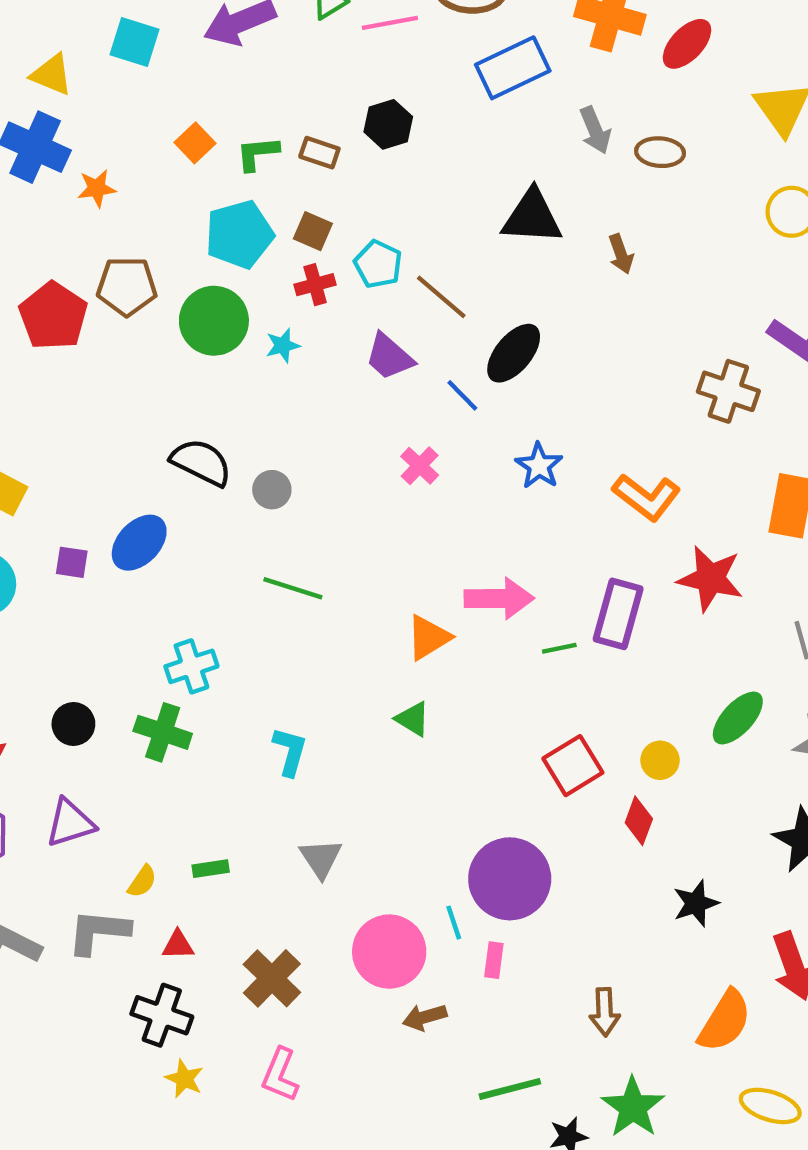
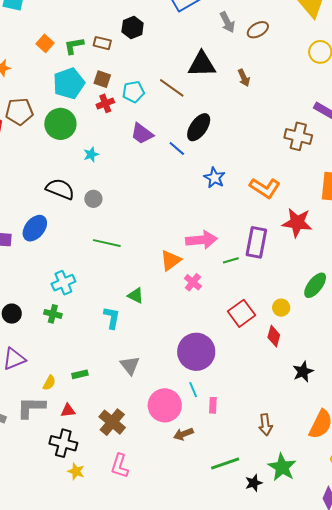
brown ellipse: (660, 152) -> (258, 30), turned -30
cyan pentagon: (378, 264) -> (133, 92), turned -30
brown line: (441, 297) -> (172, 88), moved
cyan star: (283, 346) -> (91, 154), moved
pink cross: (420, 466) -> (193, 282), moved
green triangle: (413, 719) -> (136, 296), moved
green cross: (163, 732) -> (53, 314), size x0.7
purple circle: (510, 879) -> (196, 352), moved

